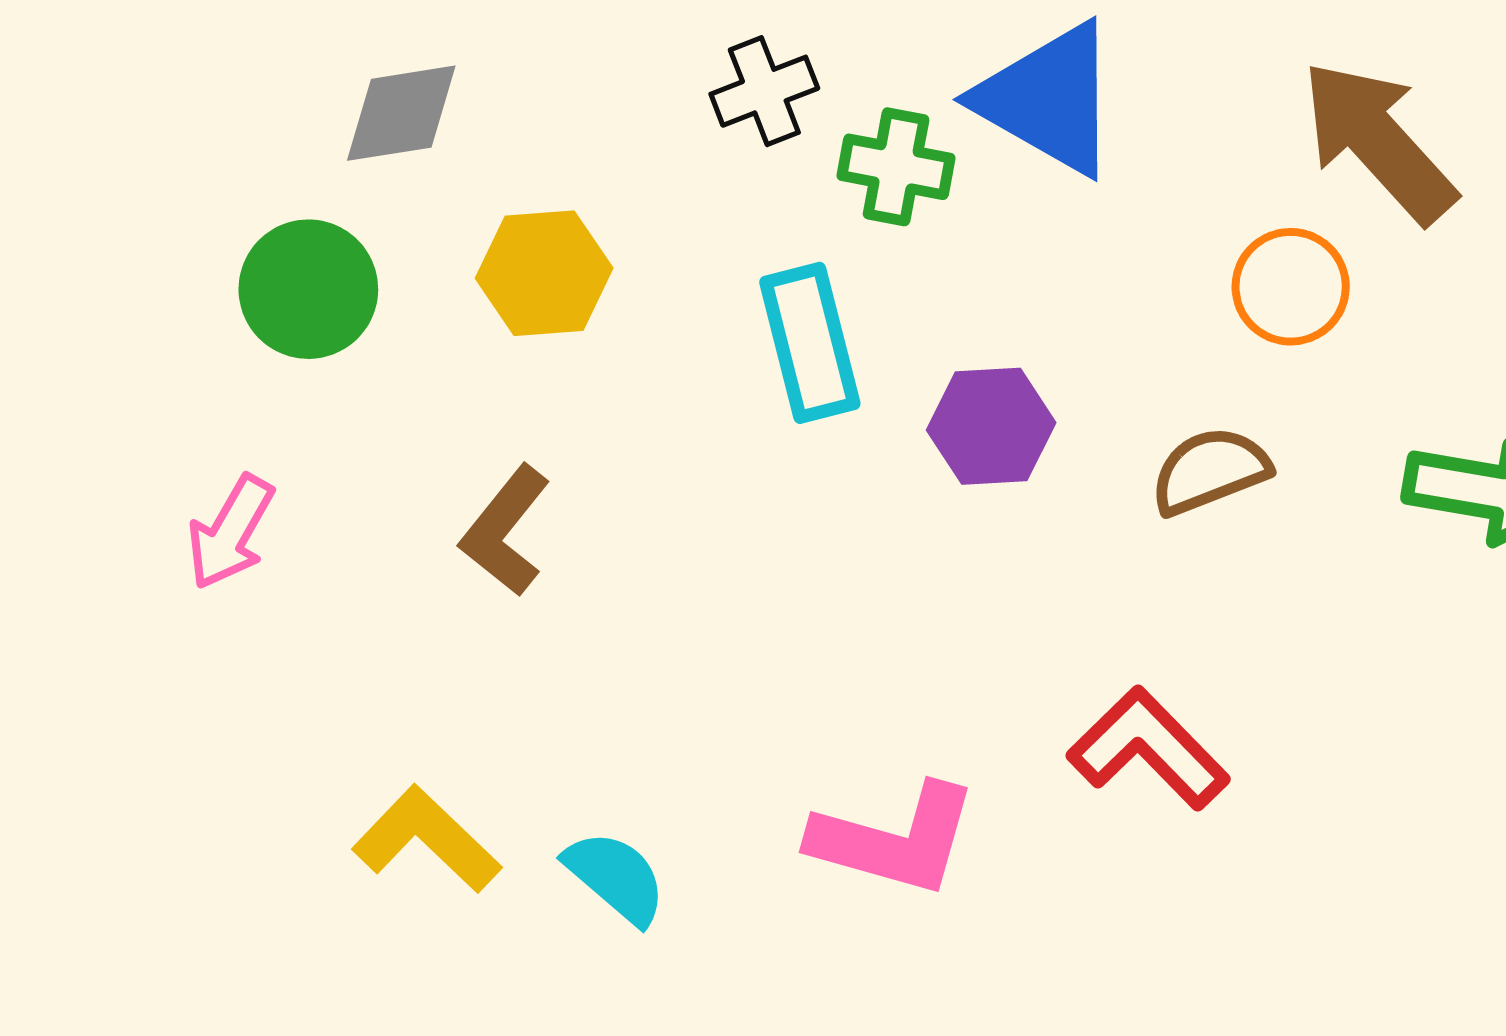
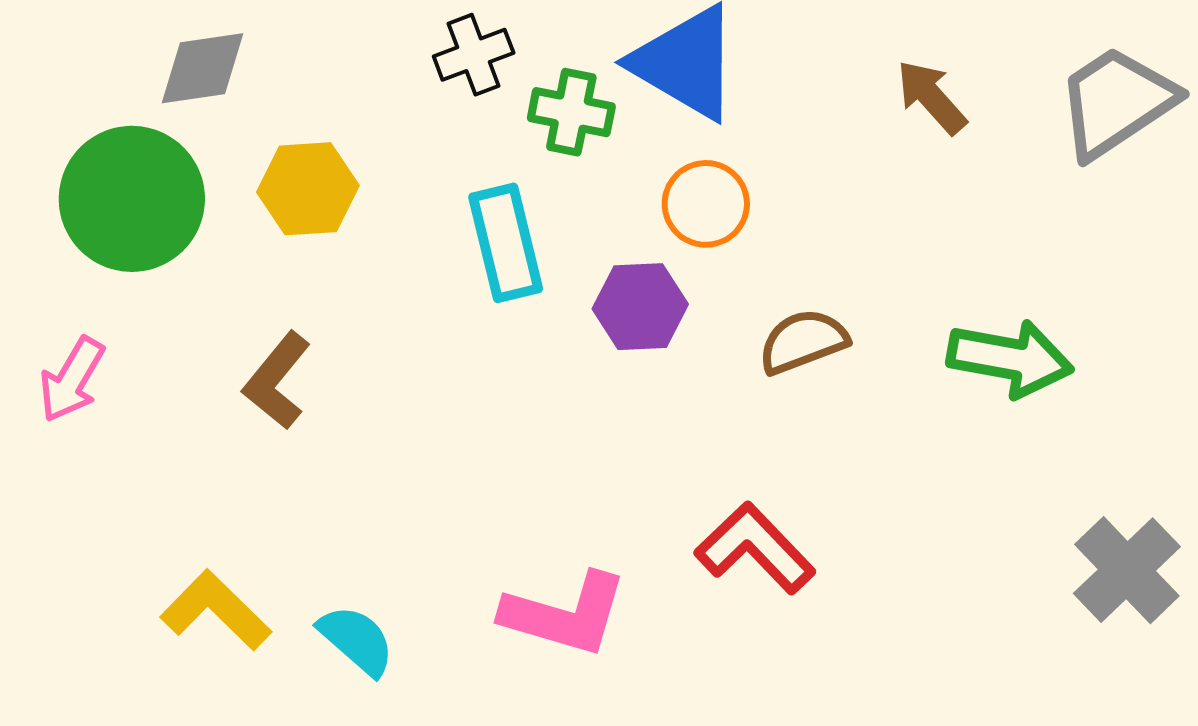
brown arrow: (1378, 142) -> (931, 97), size x0.6
orange circle: (1291, 287) -> (706, 204), moved
green circle: (308, 289) -> (132, 199), size x1.4

